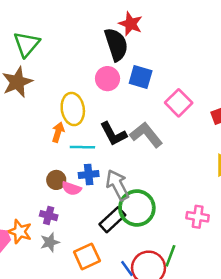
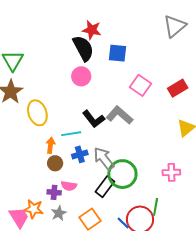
blue square: (141, 77) -> (117, 53), moved
yellow ellipse: (73, 109) -> (37, 113), moved
orange arrow: (58, 132) -> (50, 145), moved
pink semicircle: (71, 188) -> (69, 186), moved

